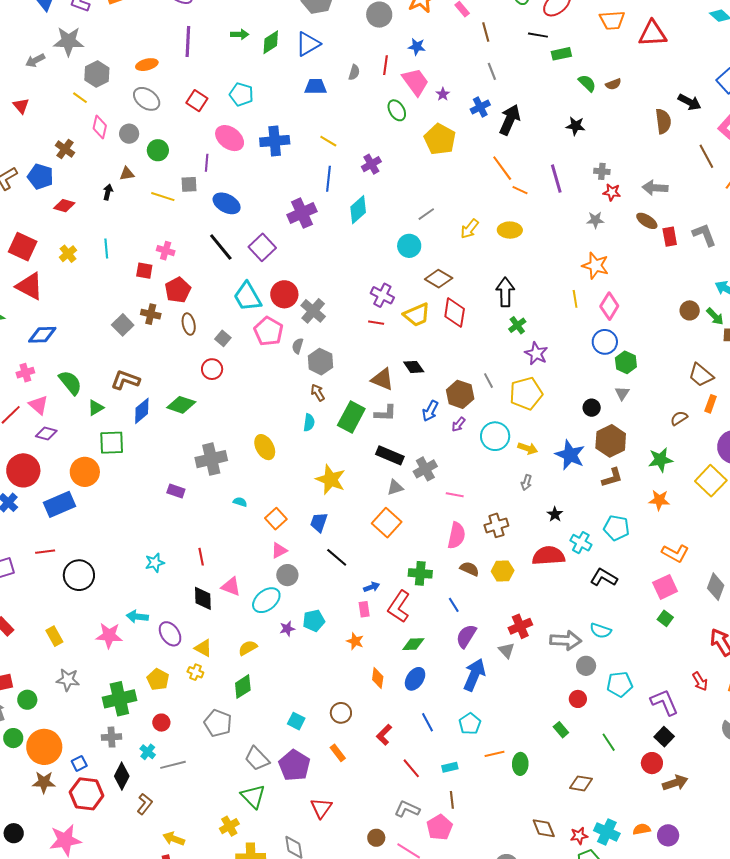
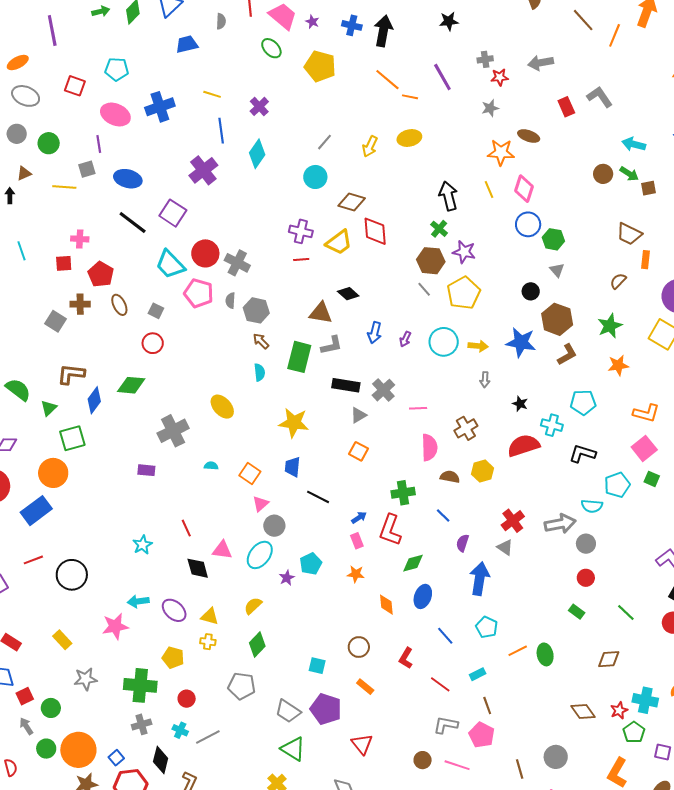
blue cross: (480, 107) -> (352, 25), turned -36
brown ellipse: (647, 221) -> (529, 136), moved
black arrow: (505, 292) -> (448, 196), moved
brown hexagon: (460, 394) -> (431, 261), moved
orange square: (387, 523) -> (358, 451), size x0.7
purple semicircle: (466, 636) -> (462, 543), size x0.7
cyan pentagon: (620, 684) -> (617, 485), moved
green cross: (119, 699) -> (140, 685), turned 32

